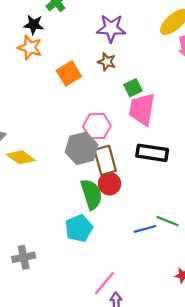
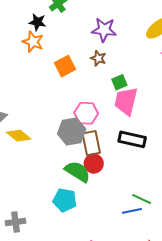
green semicircle: (91, 194) -> (78, 172), turned -44
cyan pentagon: (79, 228) -> (65, 200), turned 30
blue line: (145, 229) -> (132, 211), moved

